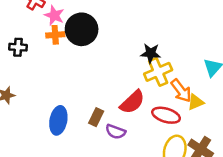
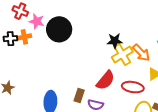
orange cross: (55, 35) -> (24, 37), moved
black cross: (18, 47) -> (10, 39), moved
orange arrow: (181, 91) -> (141, 53), moved

